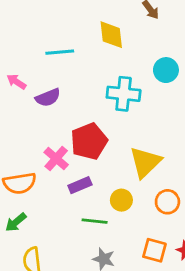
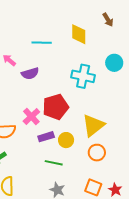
yellow circle: (121, 200) -> (66, 140), moved
orange circle: (167, 202) -> (97, 153), moved

